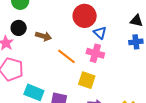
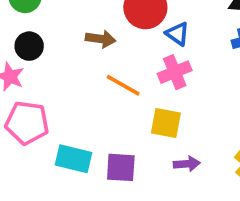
brown arrow: (44, 36) -> (101, 39), moved
pink cross: (95, 53) -> (175, 72), turned -30

